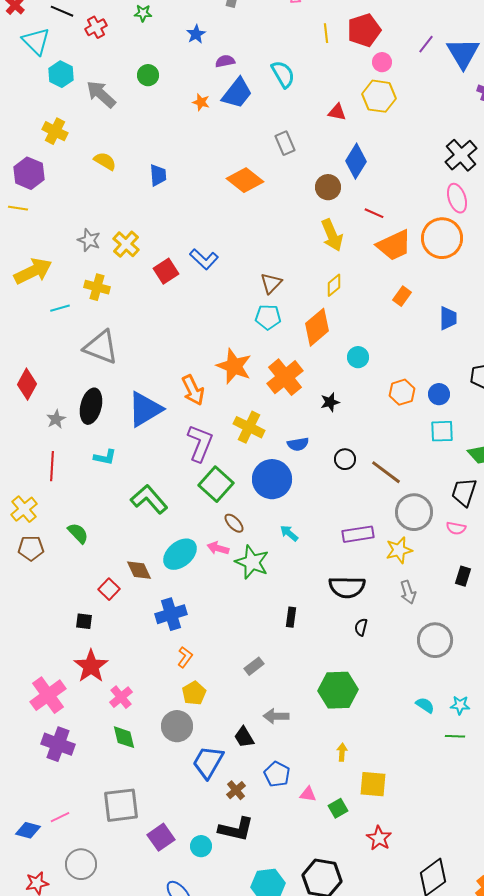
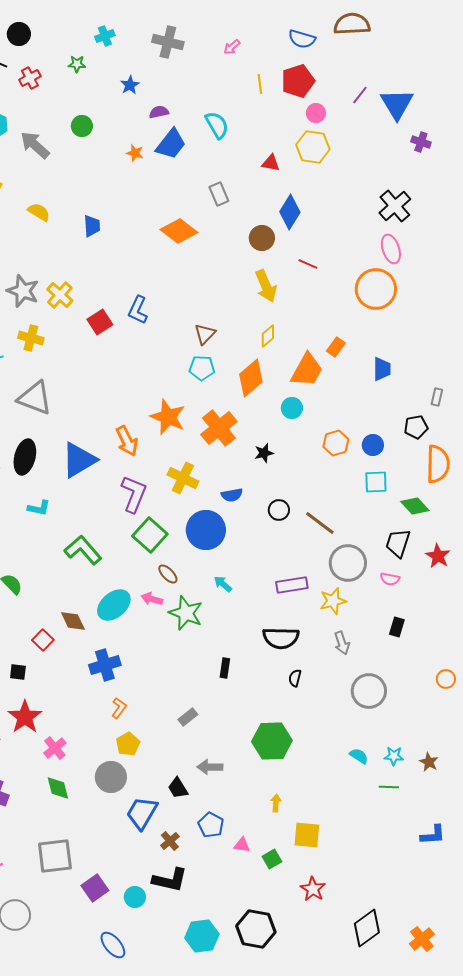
gray star: (89, 240) -> (23, 291), size x1.4
orange trapezoid: (394, 245) -> (307, 370), moved, turned -36
blue L-shape: (204, 259) -> (138, 310), turned 72

